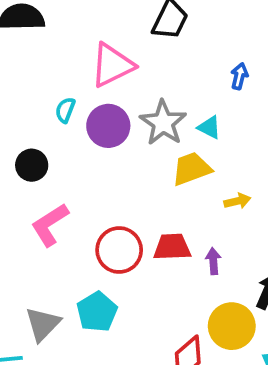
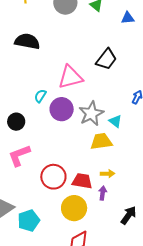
yellow arrow: (237, 201) -> (108, 174), moved
cyan pentagon: (97, 312) -> (29, 221), moved
yellow circle: (232, 326) -> (74, 208), moved

